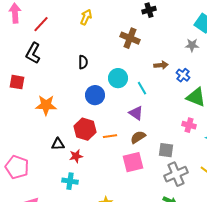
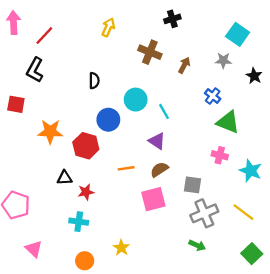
yellow arrow: (86, 17) -> (108, 27), moved
brown arrow: (161, 65) -> (184, 65), moved, turned -56
red hexagon: (85, 129) -> (86, 146), moved

